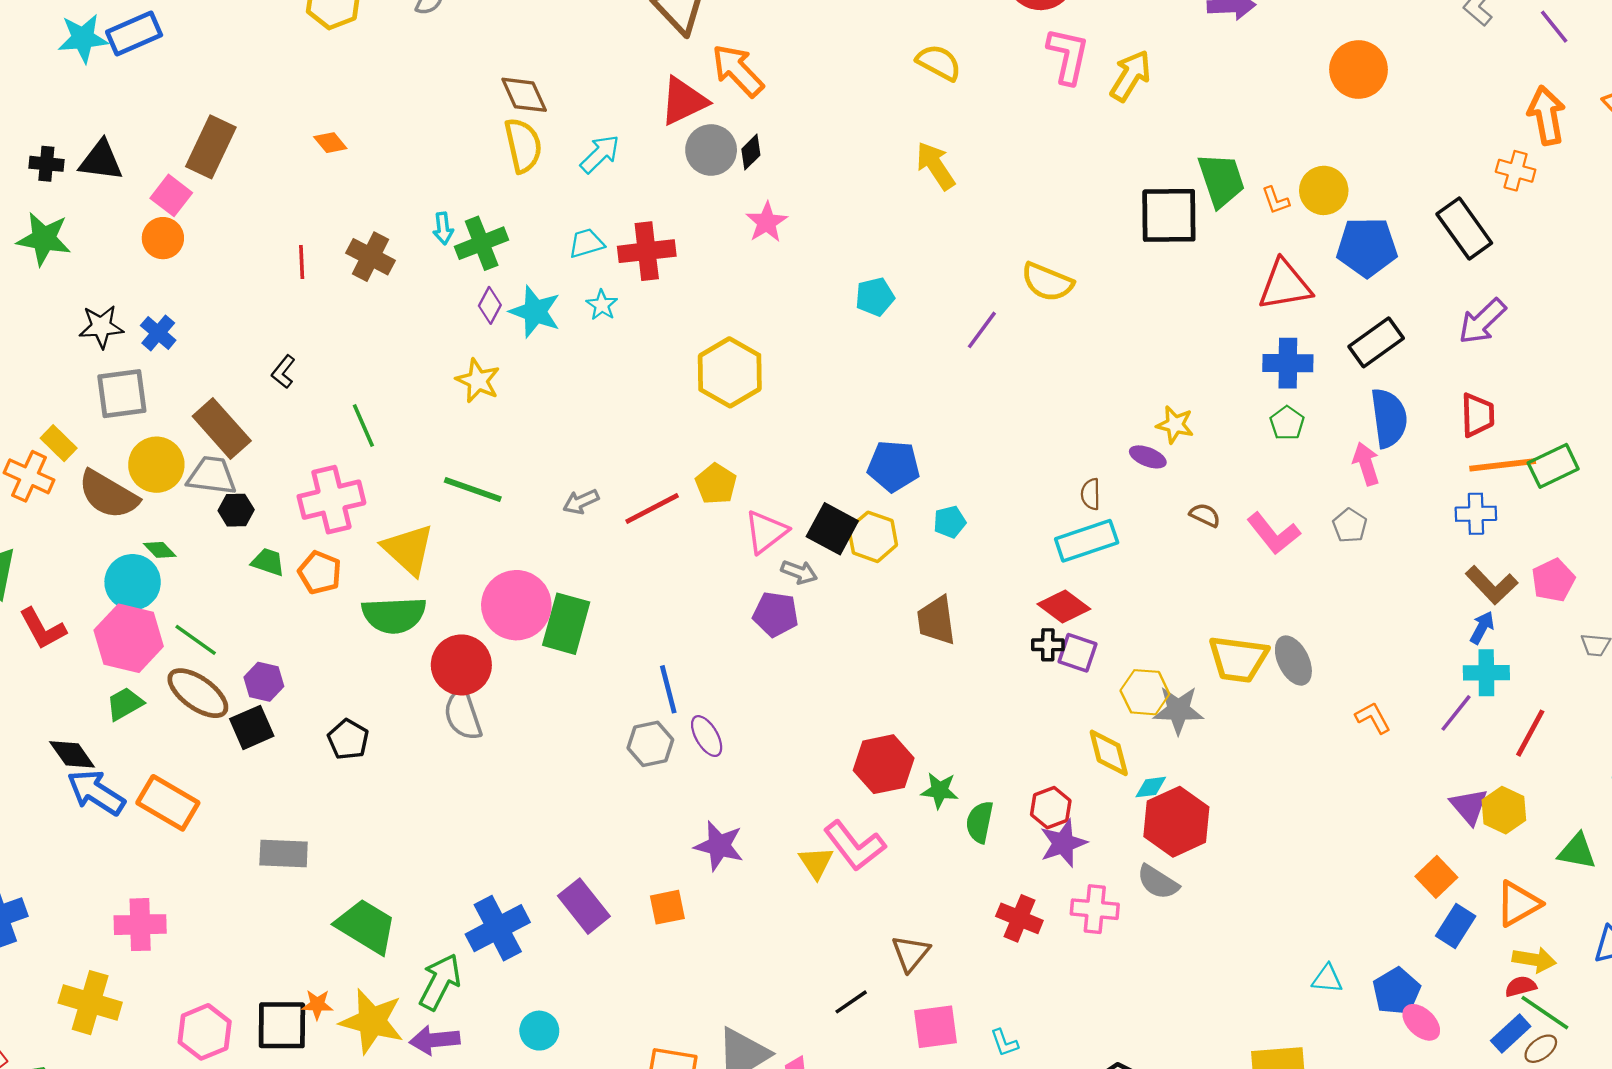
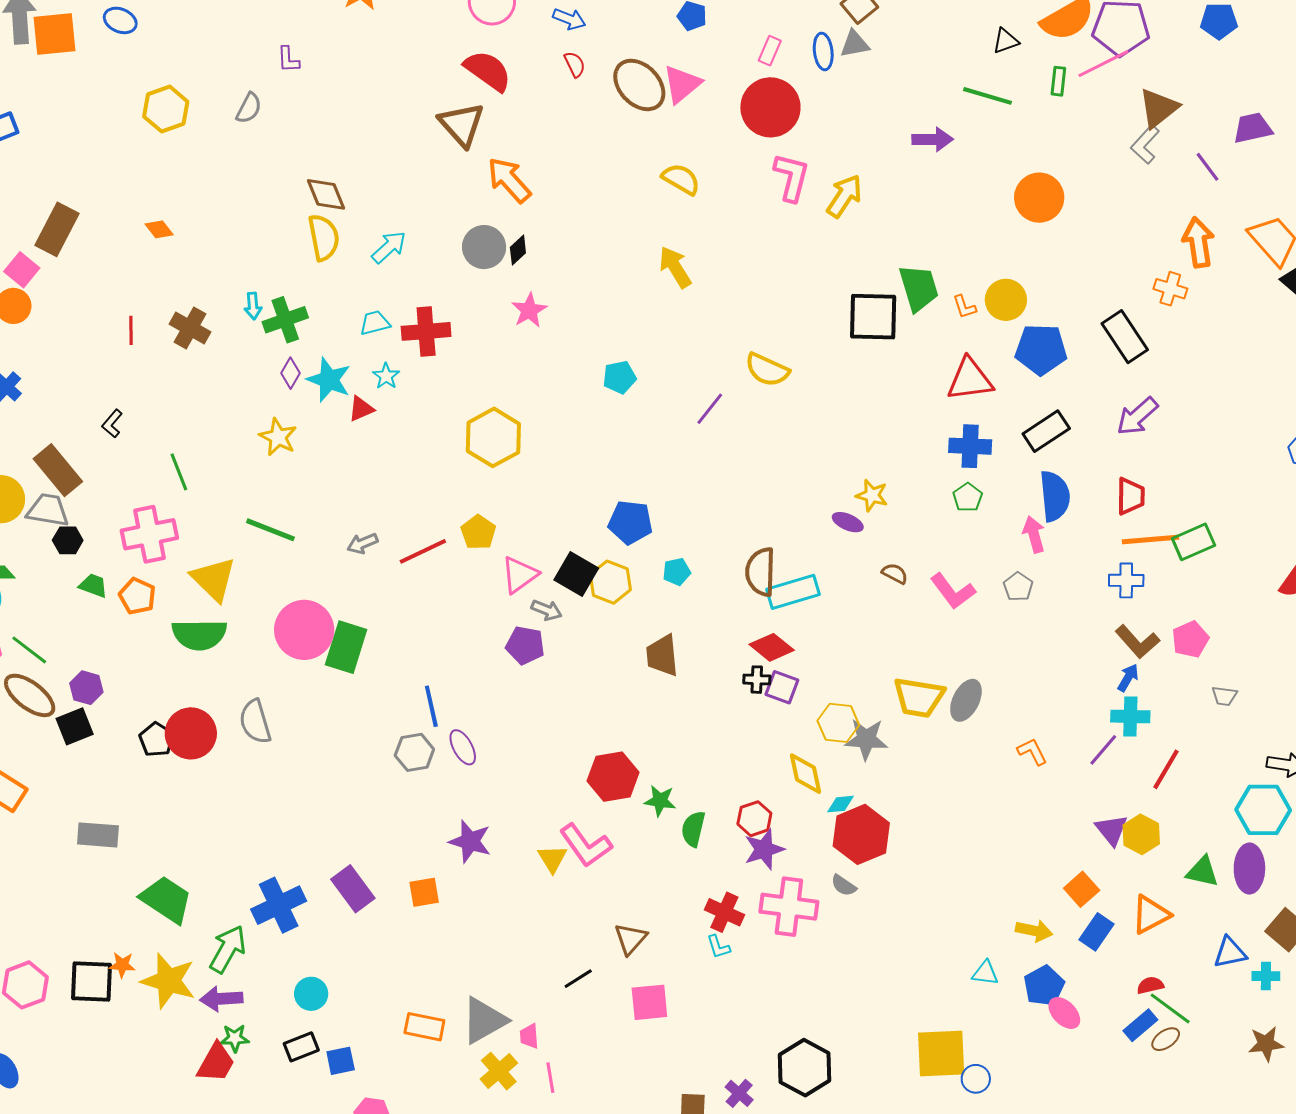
red triangle: (684, 101) -> (361, 409), moved, size x0.6
brown semicircle: (1091, 494) -> (761, 572), moved, size x1.8
gray ellipse: (1293, 661) -> (966, 700), turned 51
red circle: (461, 665) -> (191, 733), moved
gray semicircle: (1158, 882) -> (844, 885), size x0.7
pink cross: (1095, 909) -> (789, 907), size x1.4
yellow arrow: (1534, 960) -> (1034, 931), moved
cyan L-shape: (1004, 1043) -> (718, 947), moved

